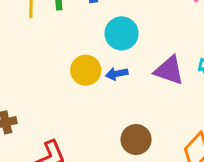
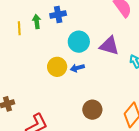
purple triangle: (169, 70) -> (109, 46), moved

